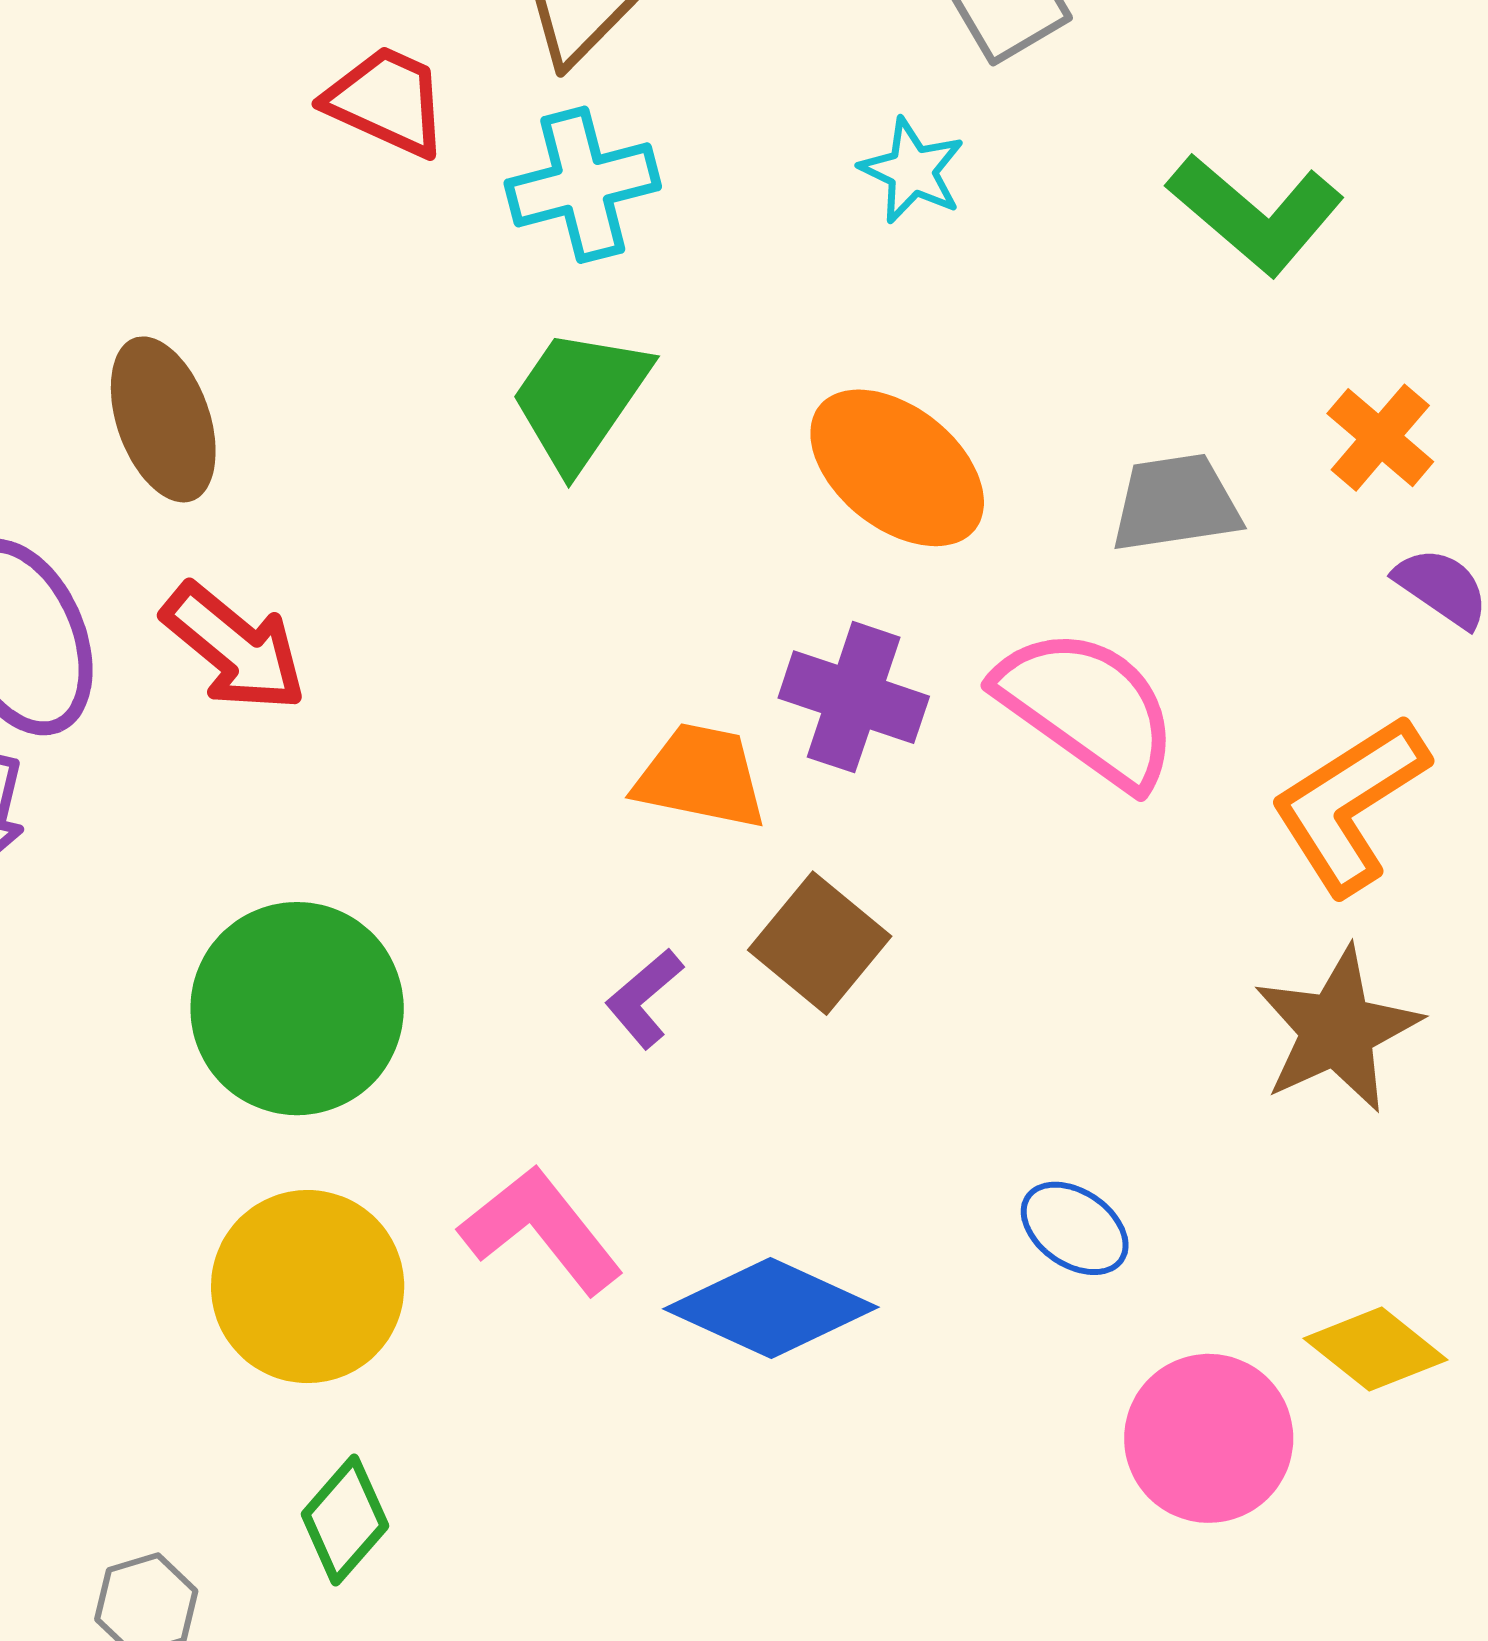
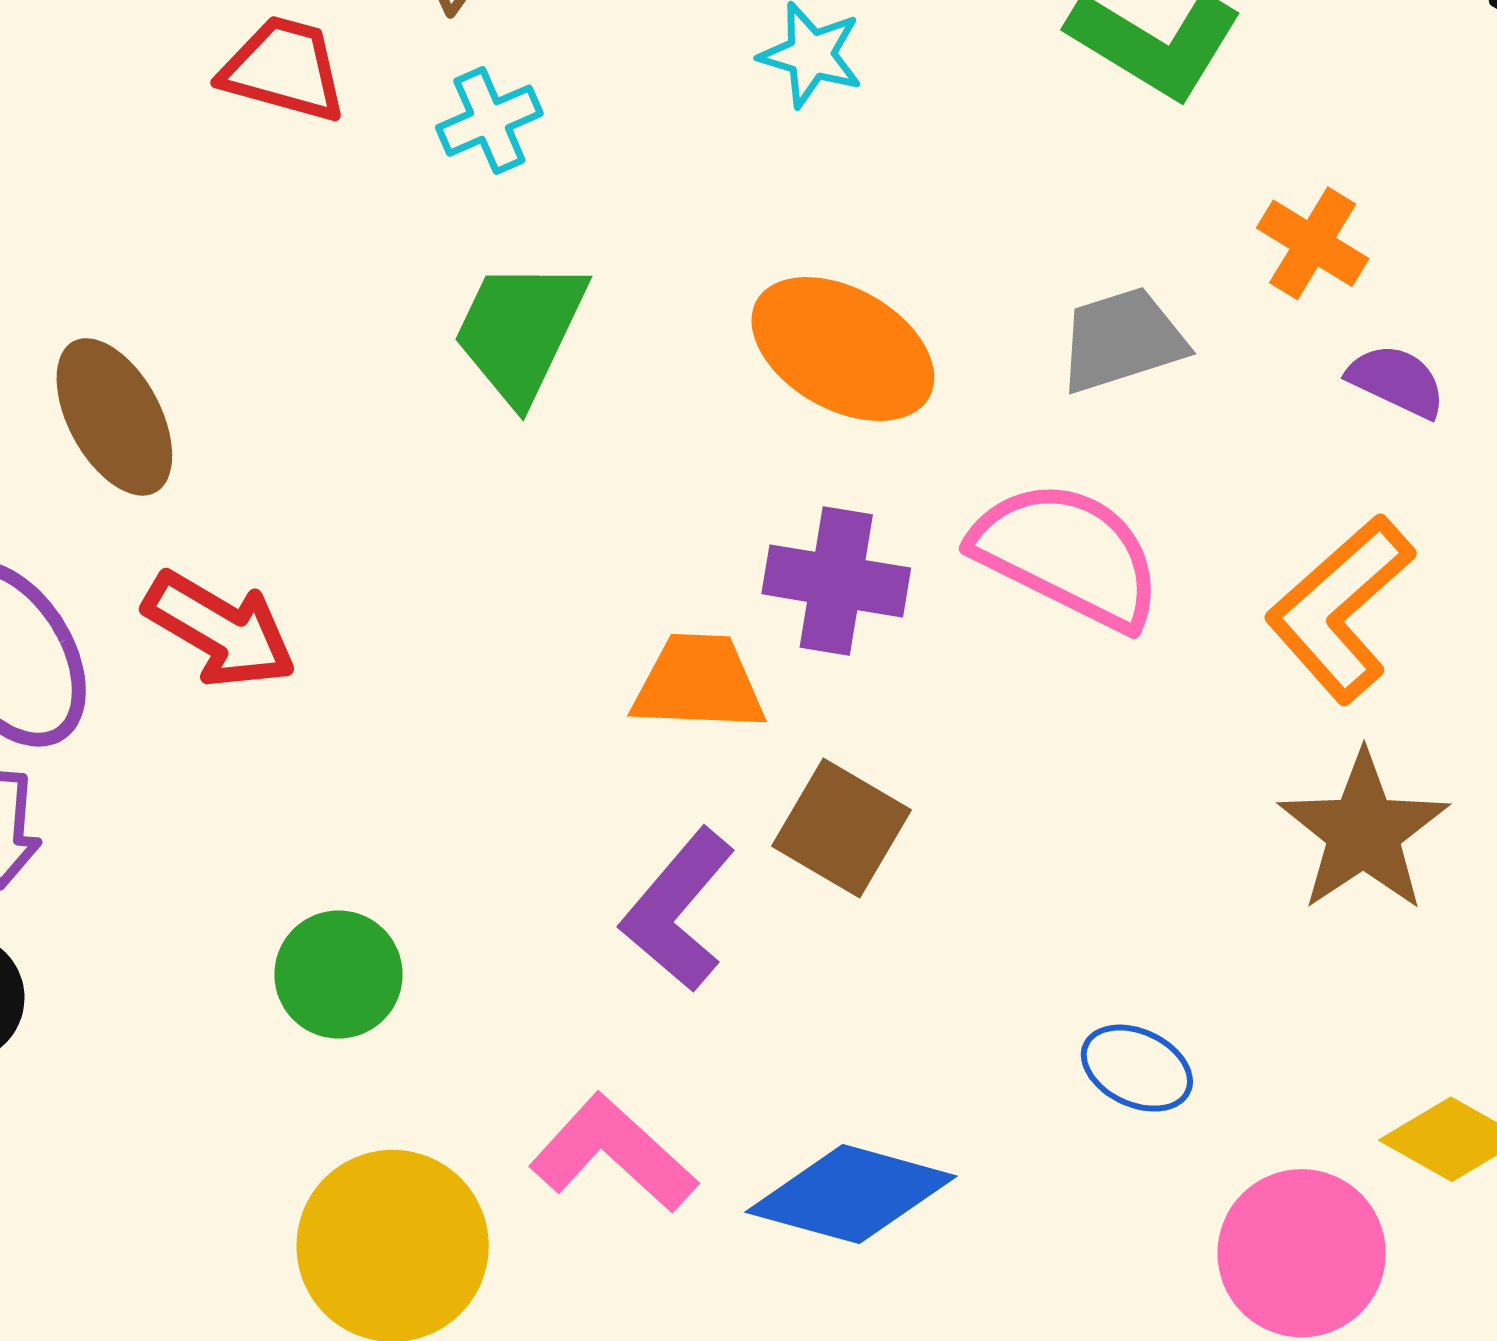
cyan cross: (583, 185) -> (489, 121), size x0.7
purple L-shape: (644, 998) -> (678, 910), size x1.6
green circle: (297, 1009) -> (338, 974), size x0.6

